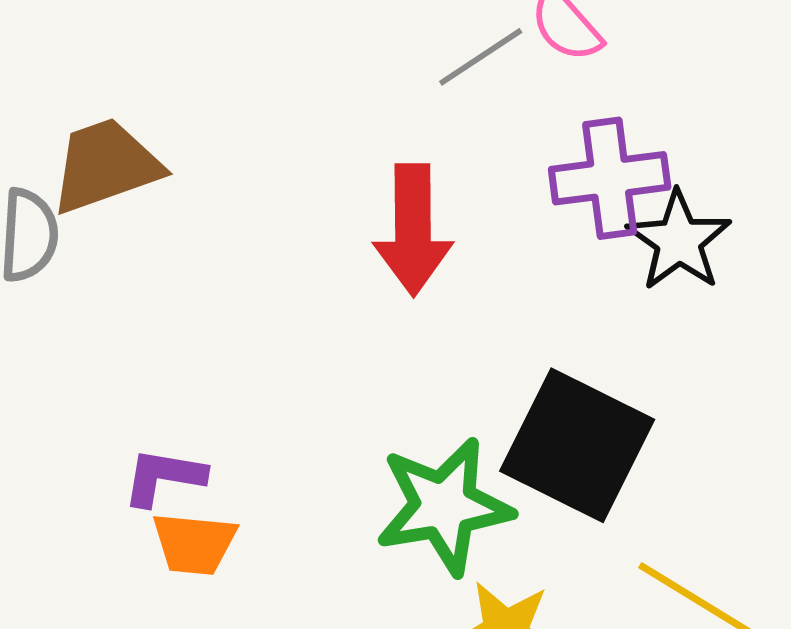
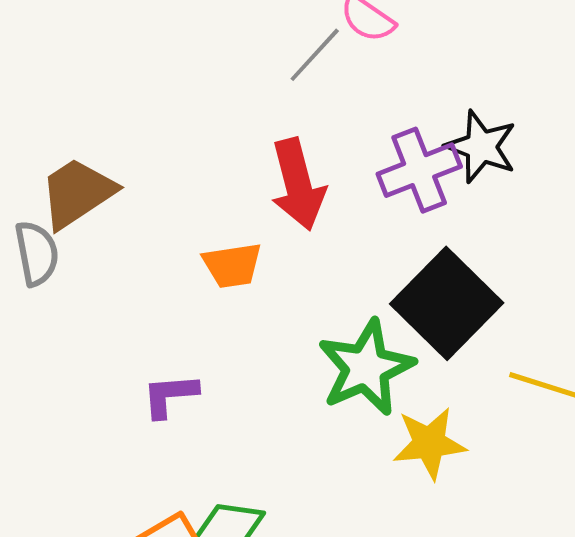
purple cross: (610, 178) -> (419, 170), moved
black square: (577, 445) -> (447, 303), turned 32
orange trapezoid: (194, 544) -> (232, 265), moved

